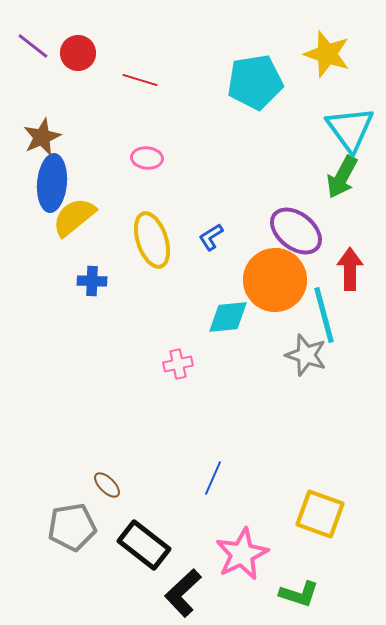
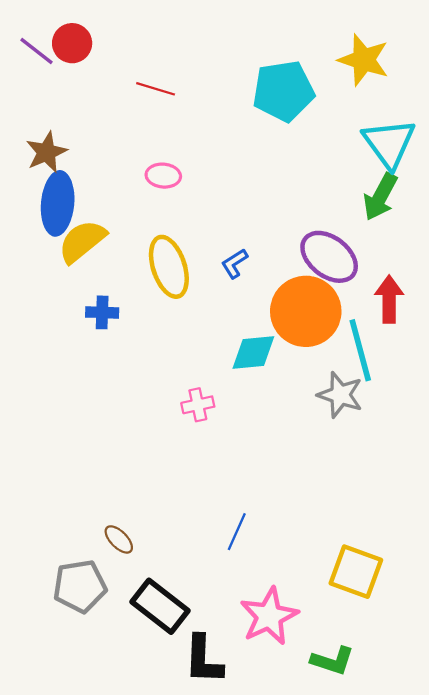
red circle: (78, 53) -> (72, 43), moved
black L-shape: (183, 593) -> (203, 660), turned -45

